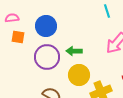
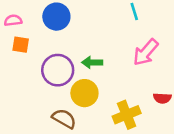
blue circle: (46, 26) -> (56, 17), moved
yellow circle: (79, 75) -> (84, 93), moved

